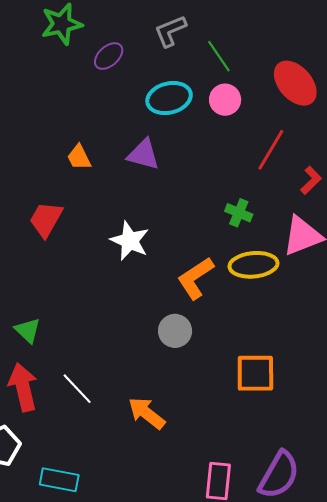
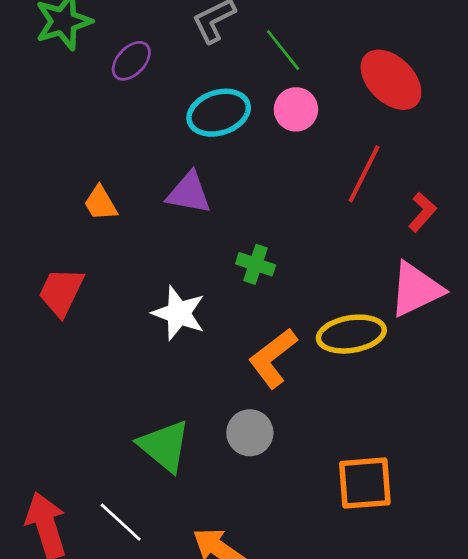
green cross: (239, 213) -> (256, 264), moved
green triangle: (28, 330) -> (164, 446), moved, size x1.5

